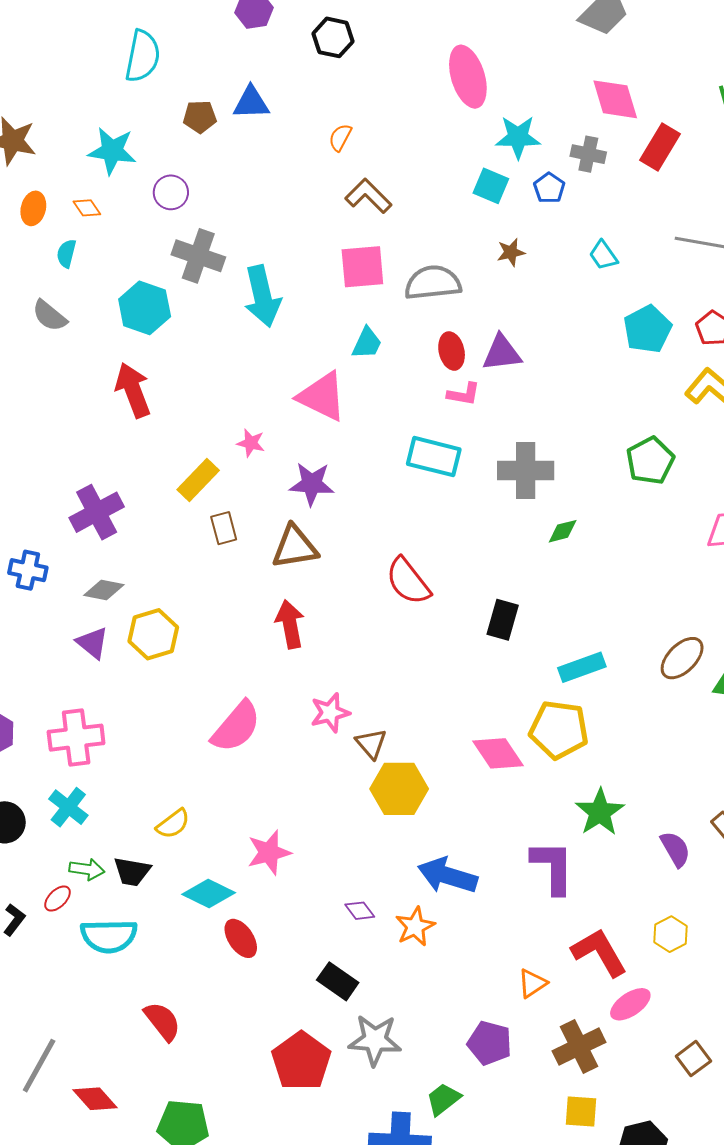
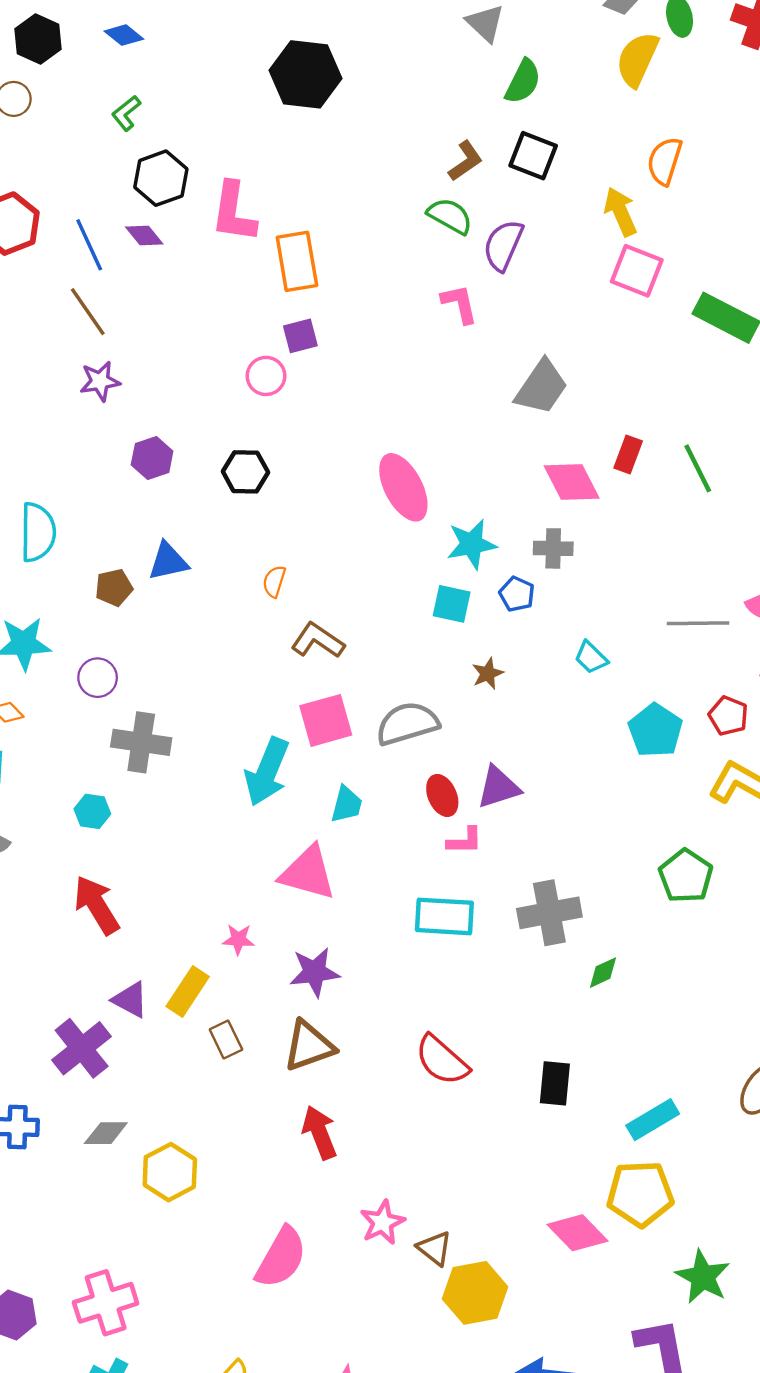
red rectangle: (660, 147) -> (628, 454), moved, size x0.7
cyan arrow: (262, 296) -> (267, 772), moved, turned 46
cyan hexagon: (145, 308) -> (92, 811), size x0.6
purple triangle: (92, 643) -> (130, 1000), moved

